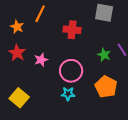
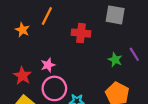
red star: (17, 53) -> (22, 76), moved
pink circle: (71, 71) -> (54, 88), moved

